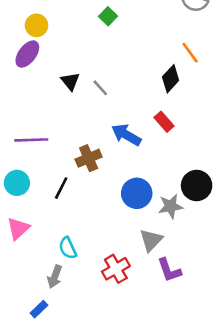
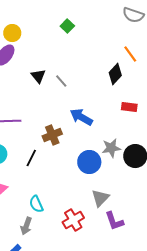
red rectangle: (164, 122) -> (129, 107), moved, turned -42
gray star: (171, 206) -> (111, 148), moved

